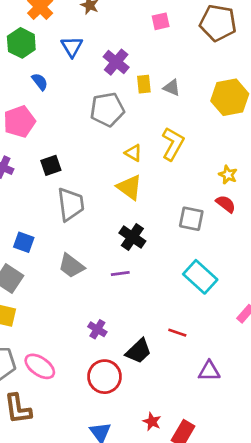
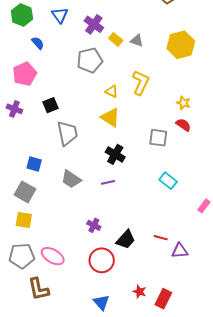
yellow rectangle: (144, 84) -> (116, 39), turned -40
cyan rectangle: (200, 277) -> (168, 181), size x0.7
red line: (177, 333) -> (161, 238), moved

